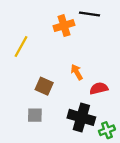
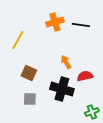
black line: (90, 14) -> (81, 25), moved
brown square: (44, 86) -> (29, 73), moved
black cross: (81, 117) -> (62, 89), moved

